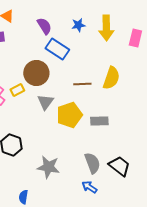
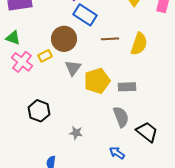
brown line: (82, 84) -> (110, 39), moved
gray semicircle: (92, 163) -> (121, 117), moved
gray star: (48, 167) -> (76, 133), size x0.6

